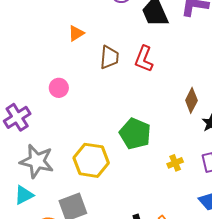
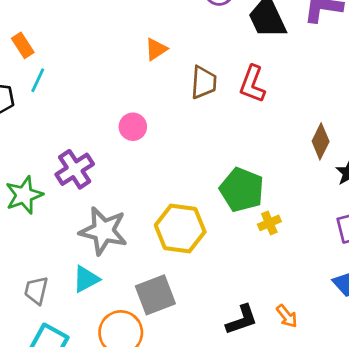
yellow cross: (175, 163) -> (269, 223), moved

